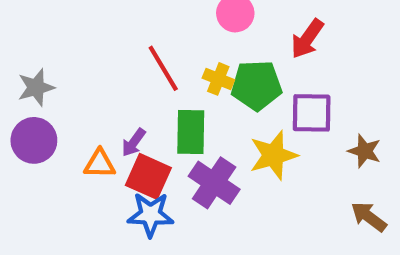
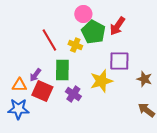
green pentagon: (256, 85) -> (93, 32), moved, turned 30
purple cross: (214, 183) -> (73, 94), size x0.7
blue star: (150, 215) -> (18, 109), moved

